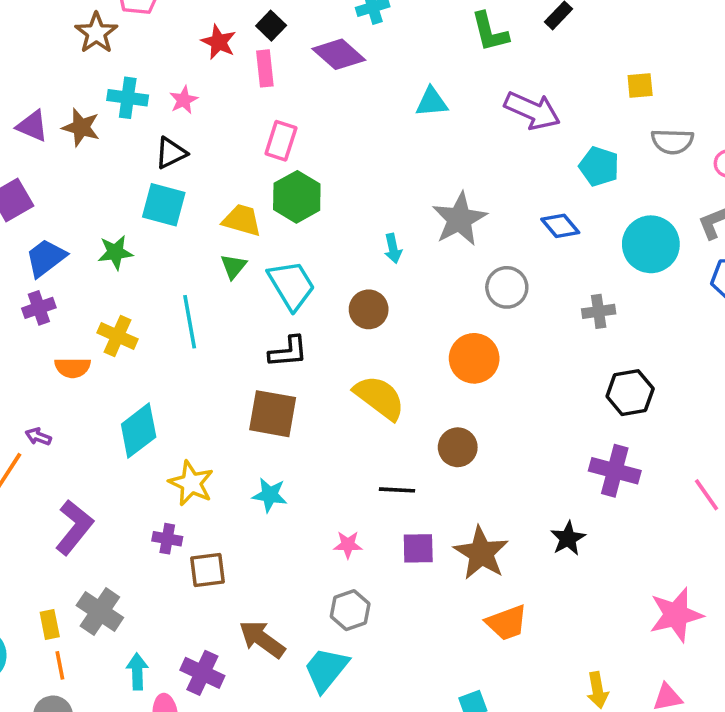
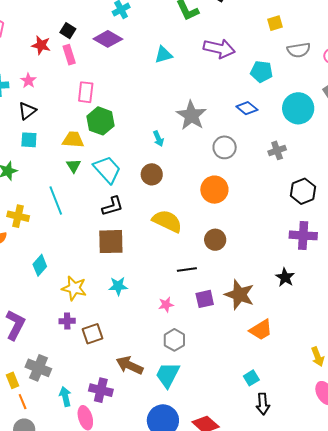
cyan square: (164, 205) -> (29, 140), size x0.7
cyan diamond: (139, 431) -> (40, 265), size x0.7

